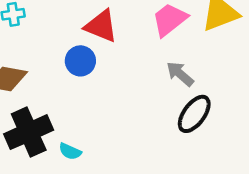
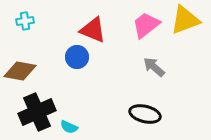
black ellipse: (194, 114) -> (145, 114), moved, turned 68

